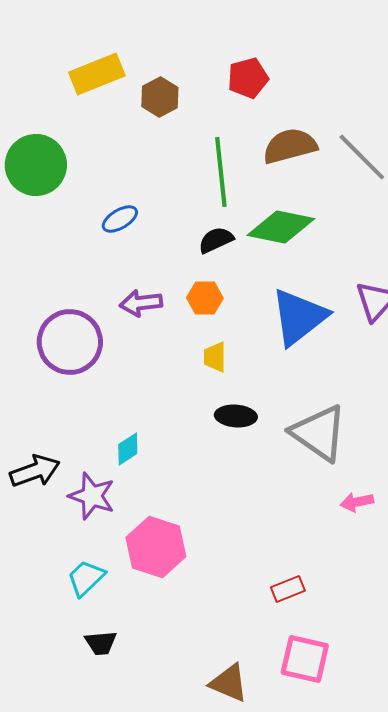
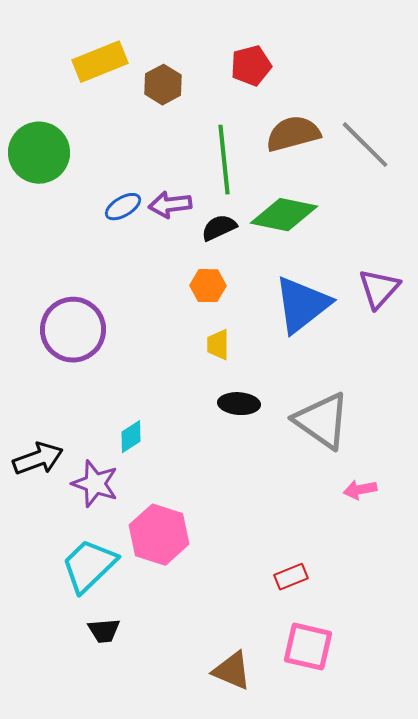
purple arrow: (141, 303) -> (170, 205), moved
cyan trapezoid: (86, 578) -> (89, 566), size x1.5

